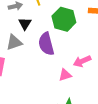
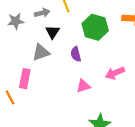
purple semicircle: (46, 44) -> (76, 54), size x0.6
pink triangle: (65, 75) -> (83, 86), moved

